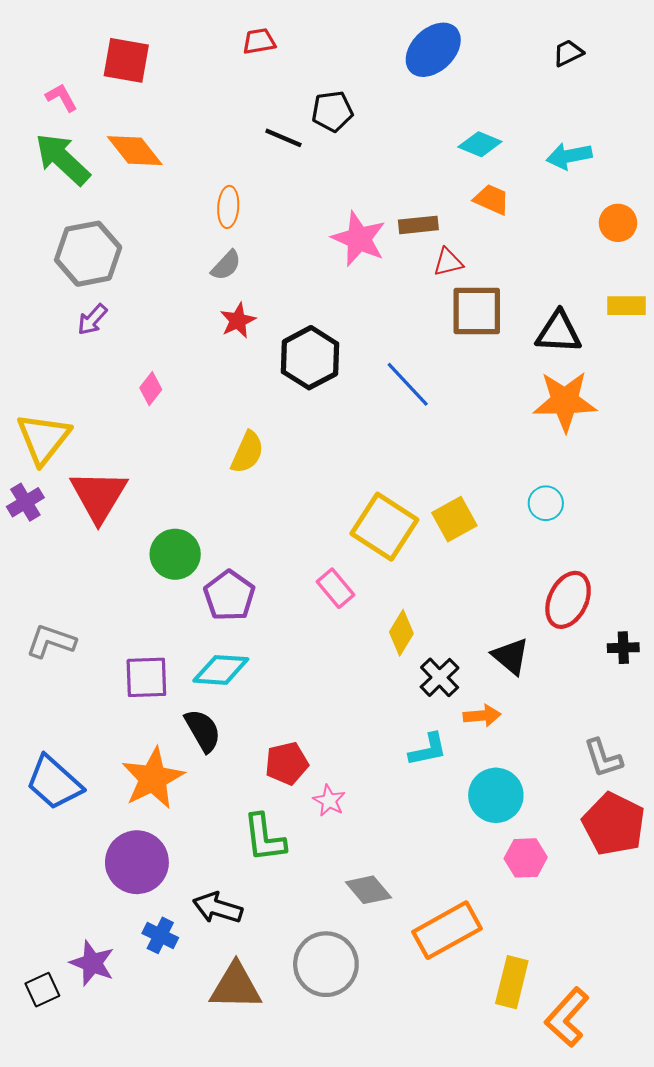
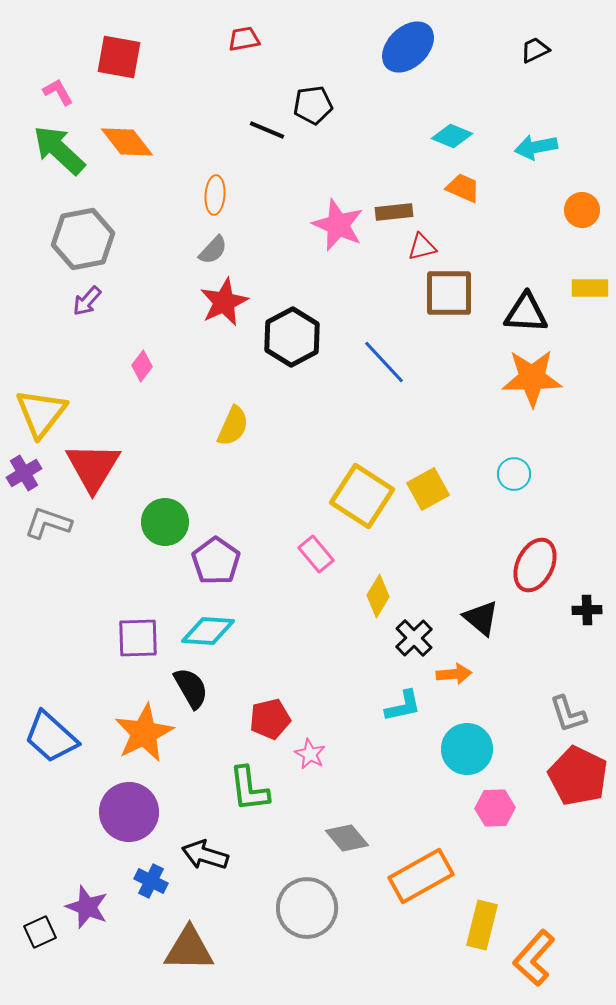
red star: (238, 321) -> (224, 302), size x1.4
gray L-shape: (51, 641) -> (48, 523), moved
brown triangle: (236, 986) -> (189, 949), moved

